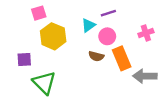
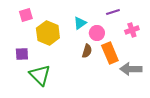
pink square: (39, 13) -> (26, 15), moved
purple line: (108, 13) -> (113, 12), moved
brown semicircle: (96, 56) -> (87, 51), turned -88

